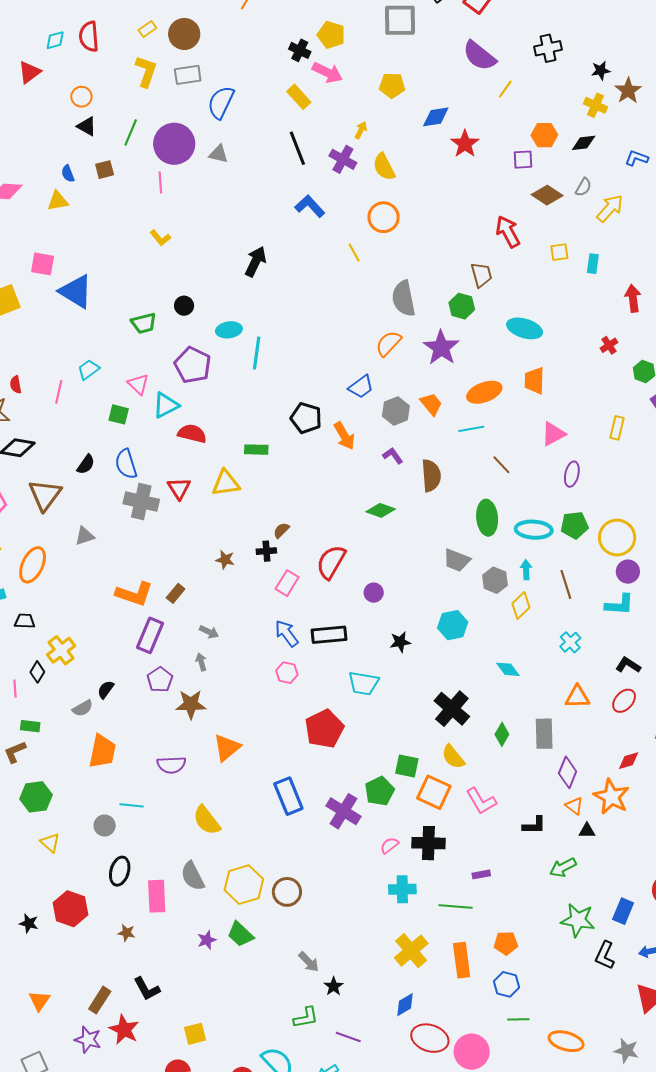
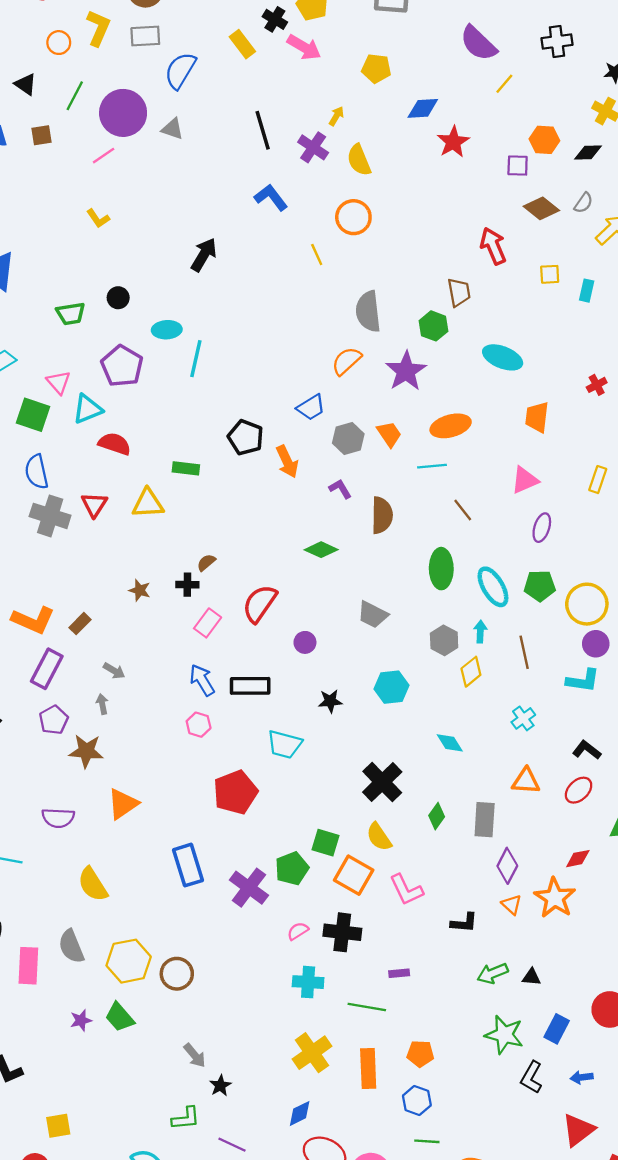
orange circle: (81, 97) -> (59, 43), moved
yellow rectangle: (299, 97) -> (242, 44), moved
pink line: (160, 183) -> (104, 156), turned 55
orange trapezoid: (534, 381) -> (537, 417), moved
green square: (119, 414) -> (33, 415), size x1.4
cyan ellipse: (534, 530) -> (493, 587), turned 51
gray trapezoid: (457, 560) -> (373, 615), moved
black triangle: (587, 831) -> (531, 977), moved

